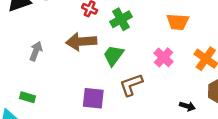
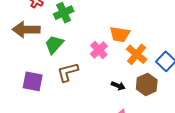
orange trapezoid: (178, 22) -> (120, 34), moved
black arrow: (187, 106) -> (118, 86), moved

